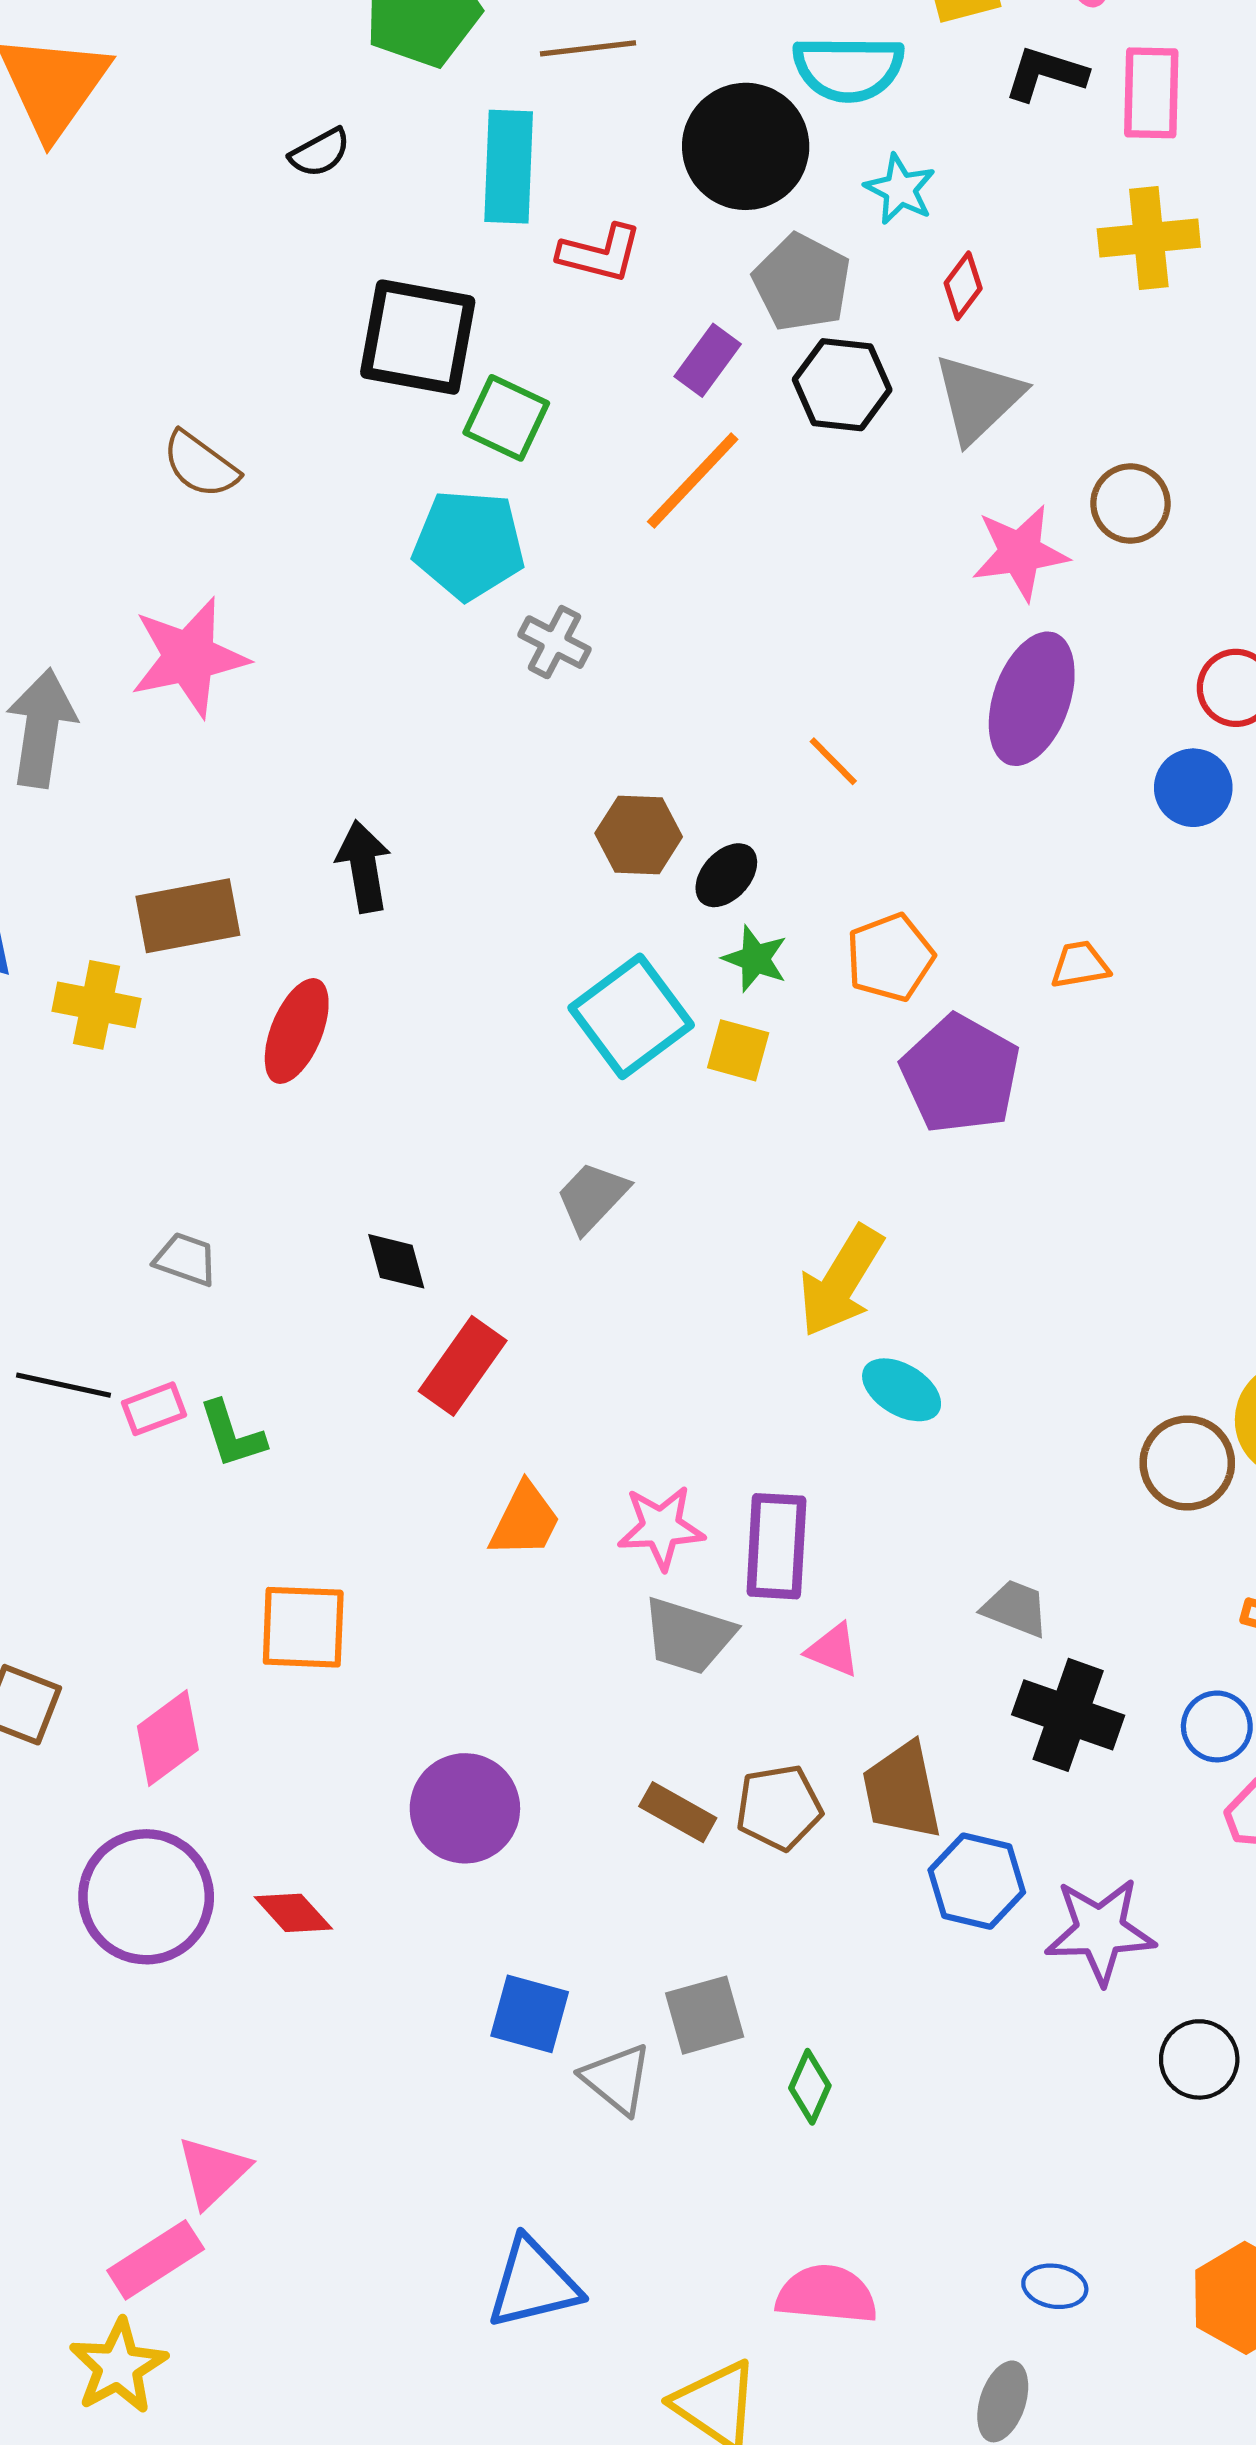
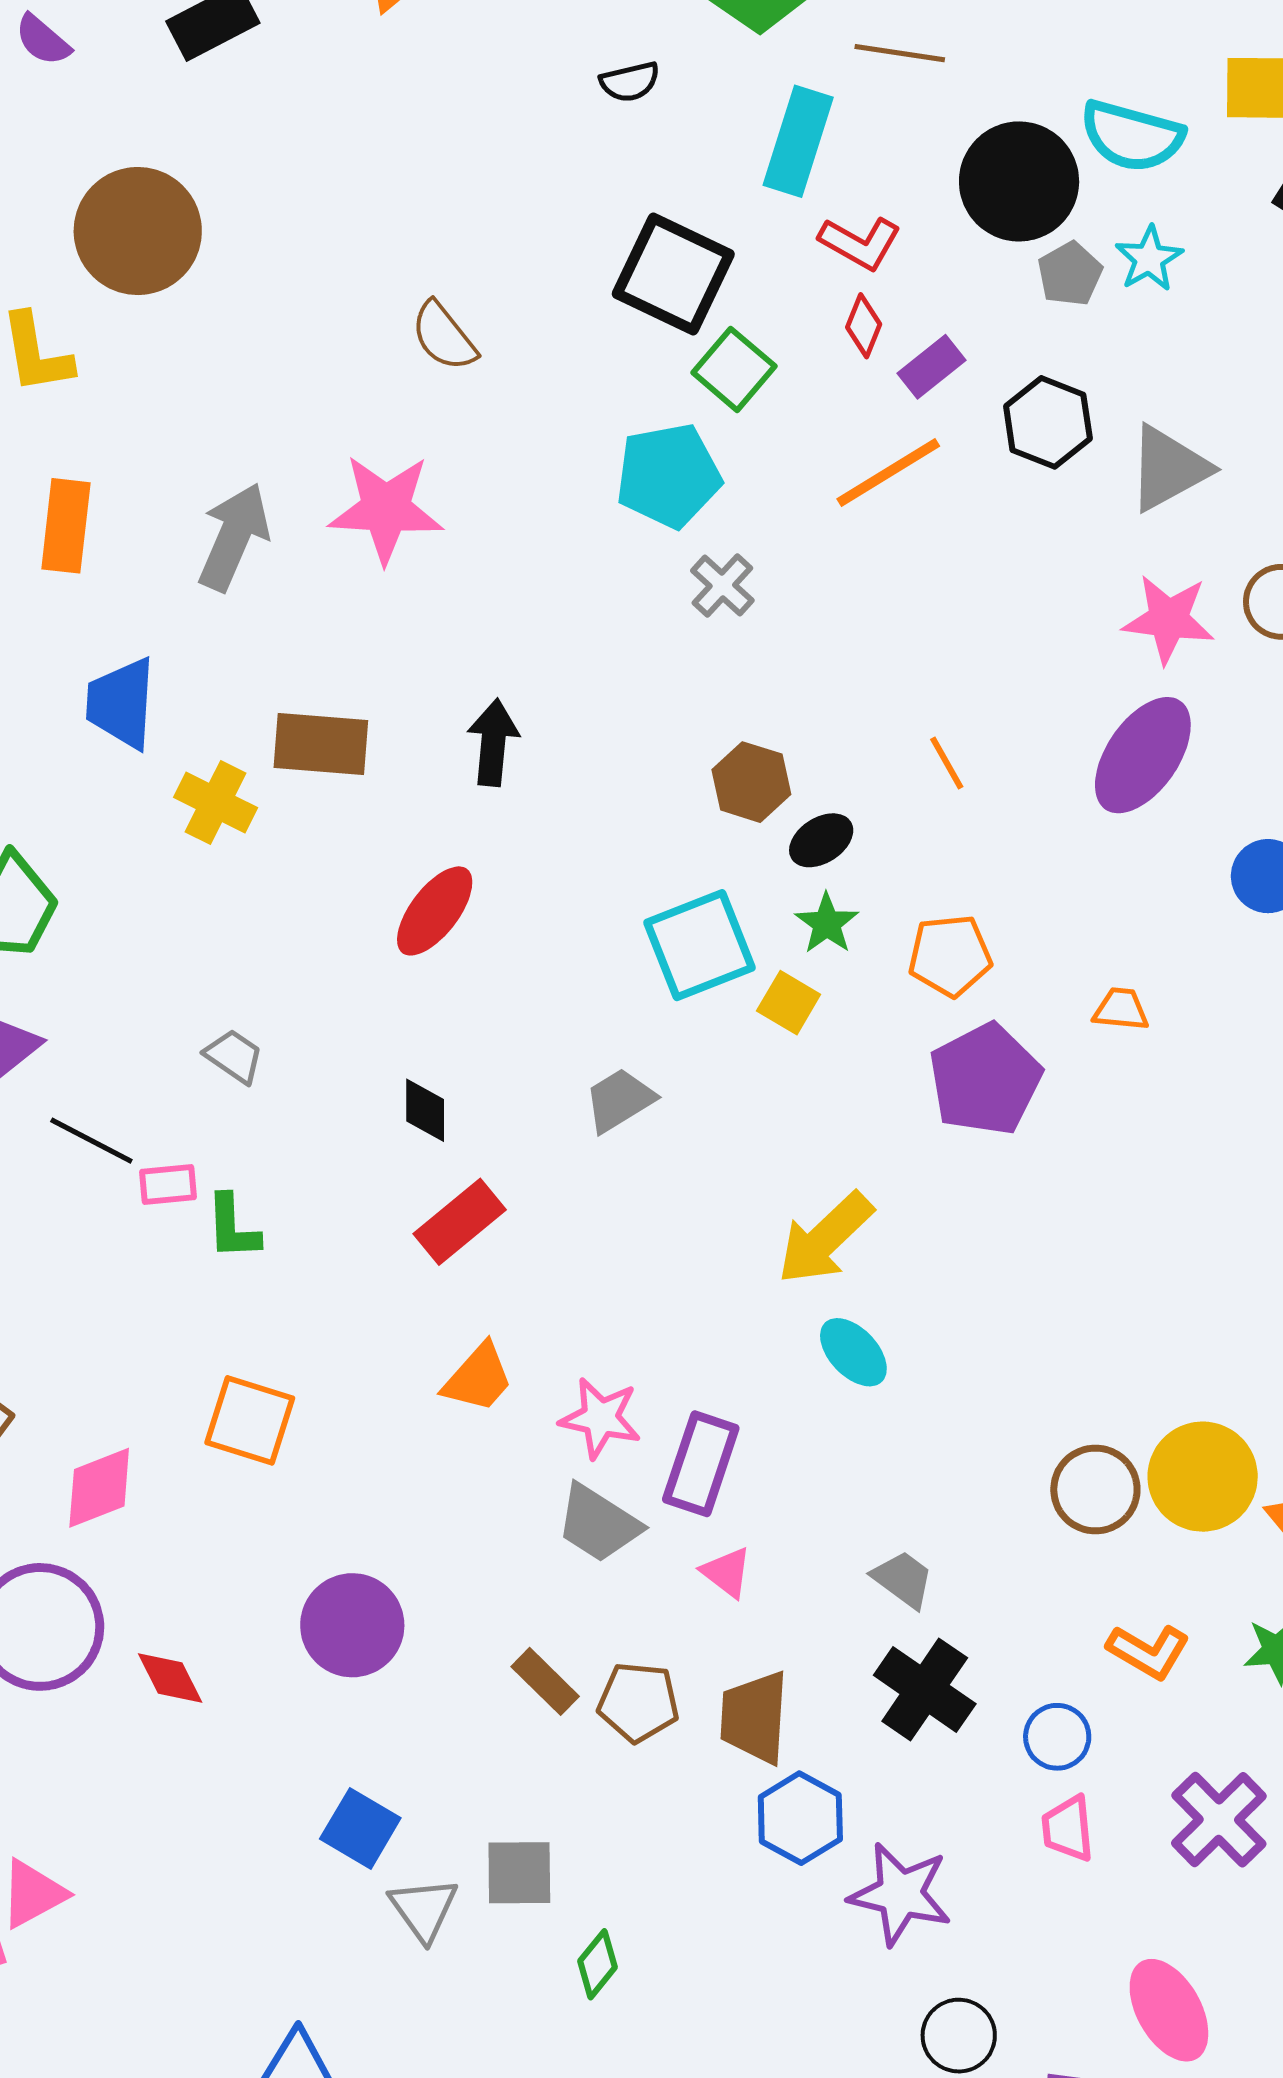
gray pentagon: (802, 283) -> (1070, 274), moved, size x0.7
red diamond: (963, 286) -> (864, 326), moved, turned -30
cyan pentagon: (469, 545) -> (668, 476), turned -30
red ellipse: (297, 1031) -> (435, 911), moved

